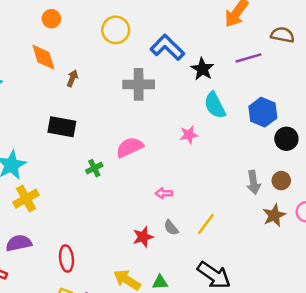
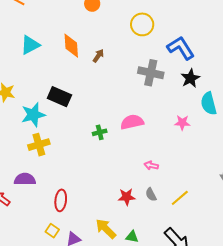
orange diamond: (43, 57) -> (71, 46), moved
black star: (202, 69) -> (190, 78), moved
black rectangle: (62, 127) -> (59, 97), moved

